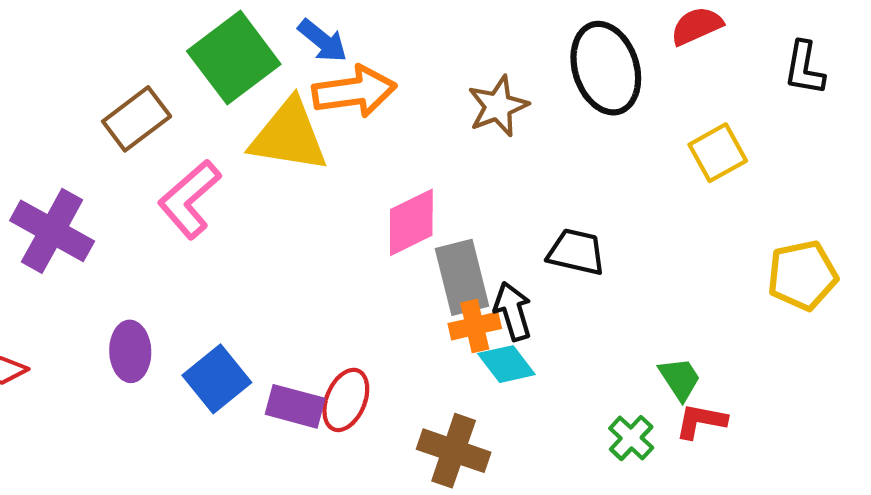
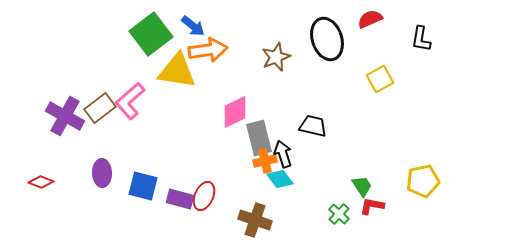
brown rectangle: (137, 119) -> (100, 108), moved
yellow pentagon: (802, 275) -> (423, 181), moved
blue square: (217, 379) -> (143, 186), turned -36

